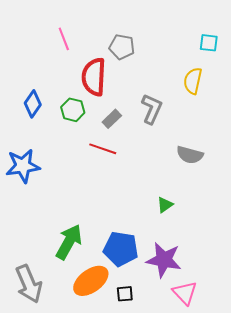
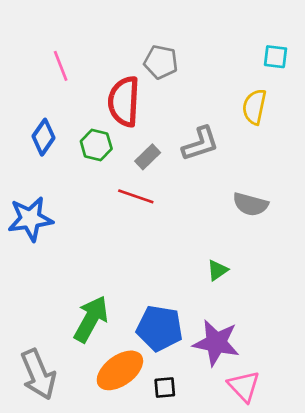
pink line: (64, 39) -> (61, 66), moved
gray L-shape: (152, 109) -> (200, 144), turned 48

